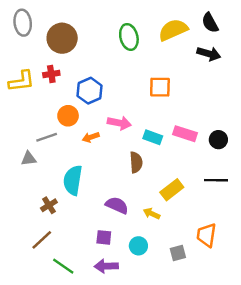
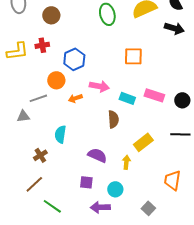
brown circle: (62, 38) -> (51, 15), size x0.7
cyan semicircle: (73, 180) -> (60, 134), size x0.7
yellow arrow: (152, 214) -> (126, 162), turned 72
gray square: (178, 253) -> (148, 208), moved, turned -32
purple arrow: (106, 266) -> (100, 207), moved

